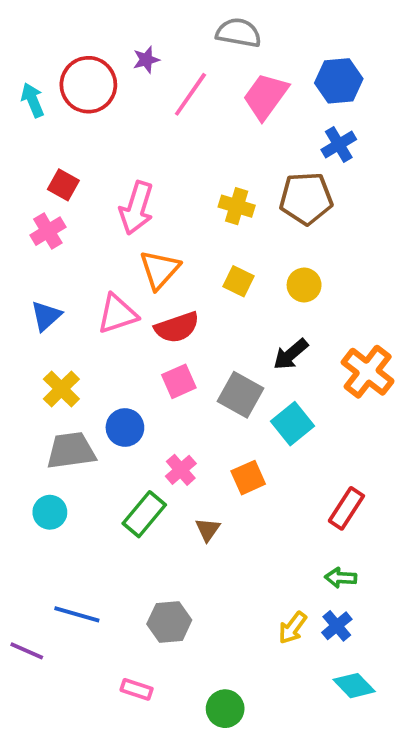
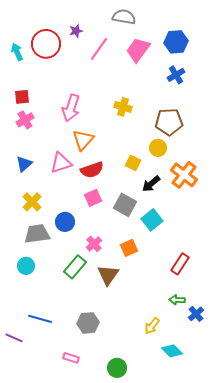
red square: (63, 185) -> (22, 97), moved, turned -35
brown pentagon: (306, 198) -> (169, 122), moved
yellow square: (239, 281) -> (133, 163), moved
orange cross: (368, 372) -> (184, 175), moved
brown triangle: (208, 530) -> (108, 275), size x1.6
blue cross: (337, 626) -> (196, 314), moved
cyan diamond: (354, 686) -> (172, 351), moved

